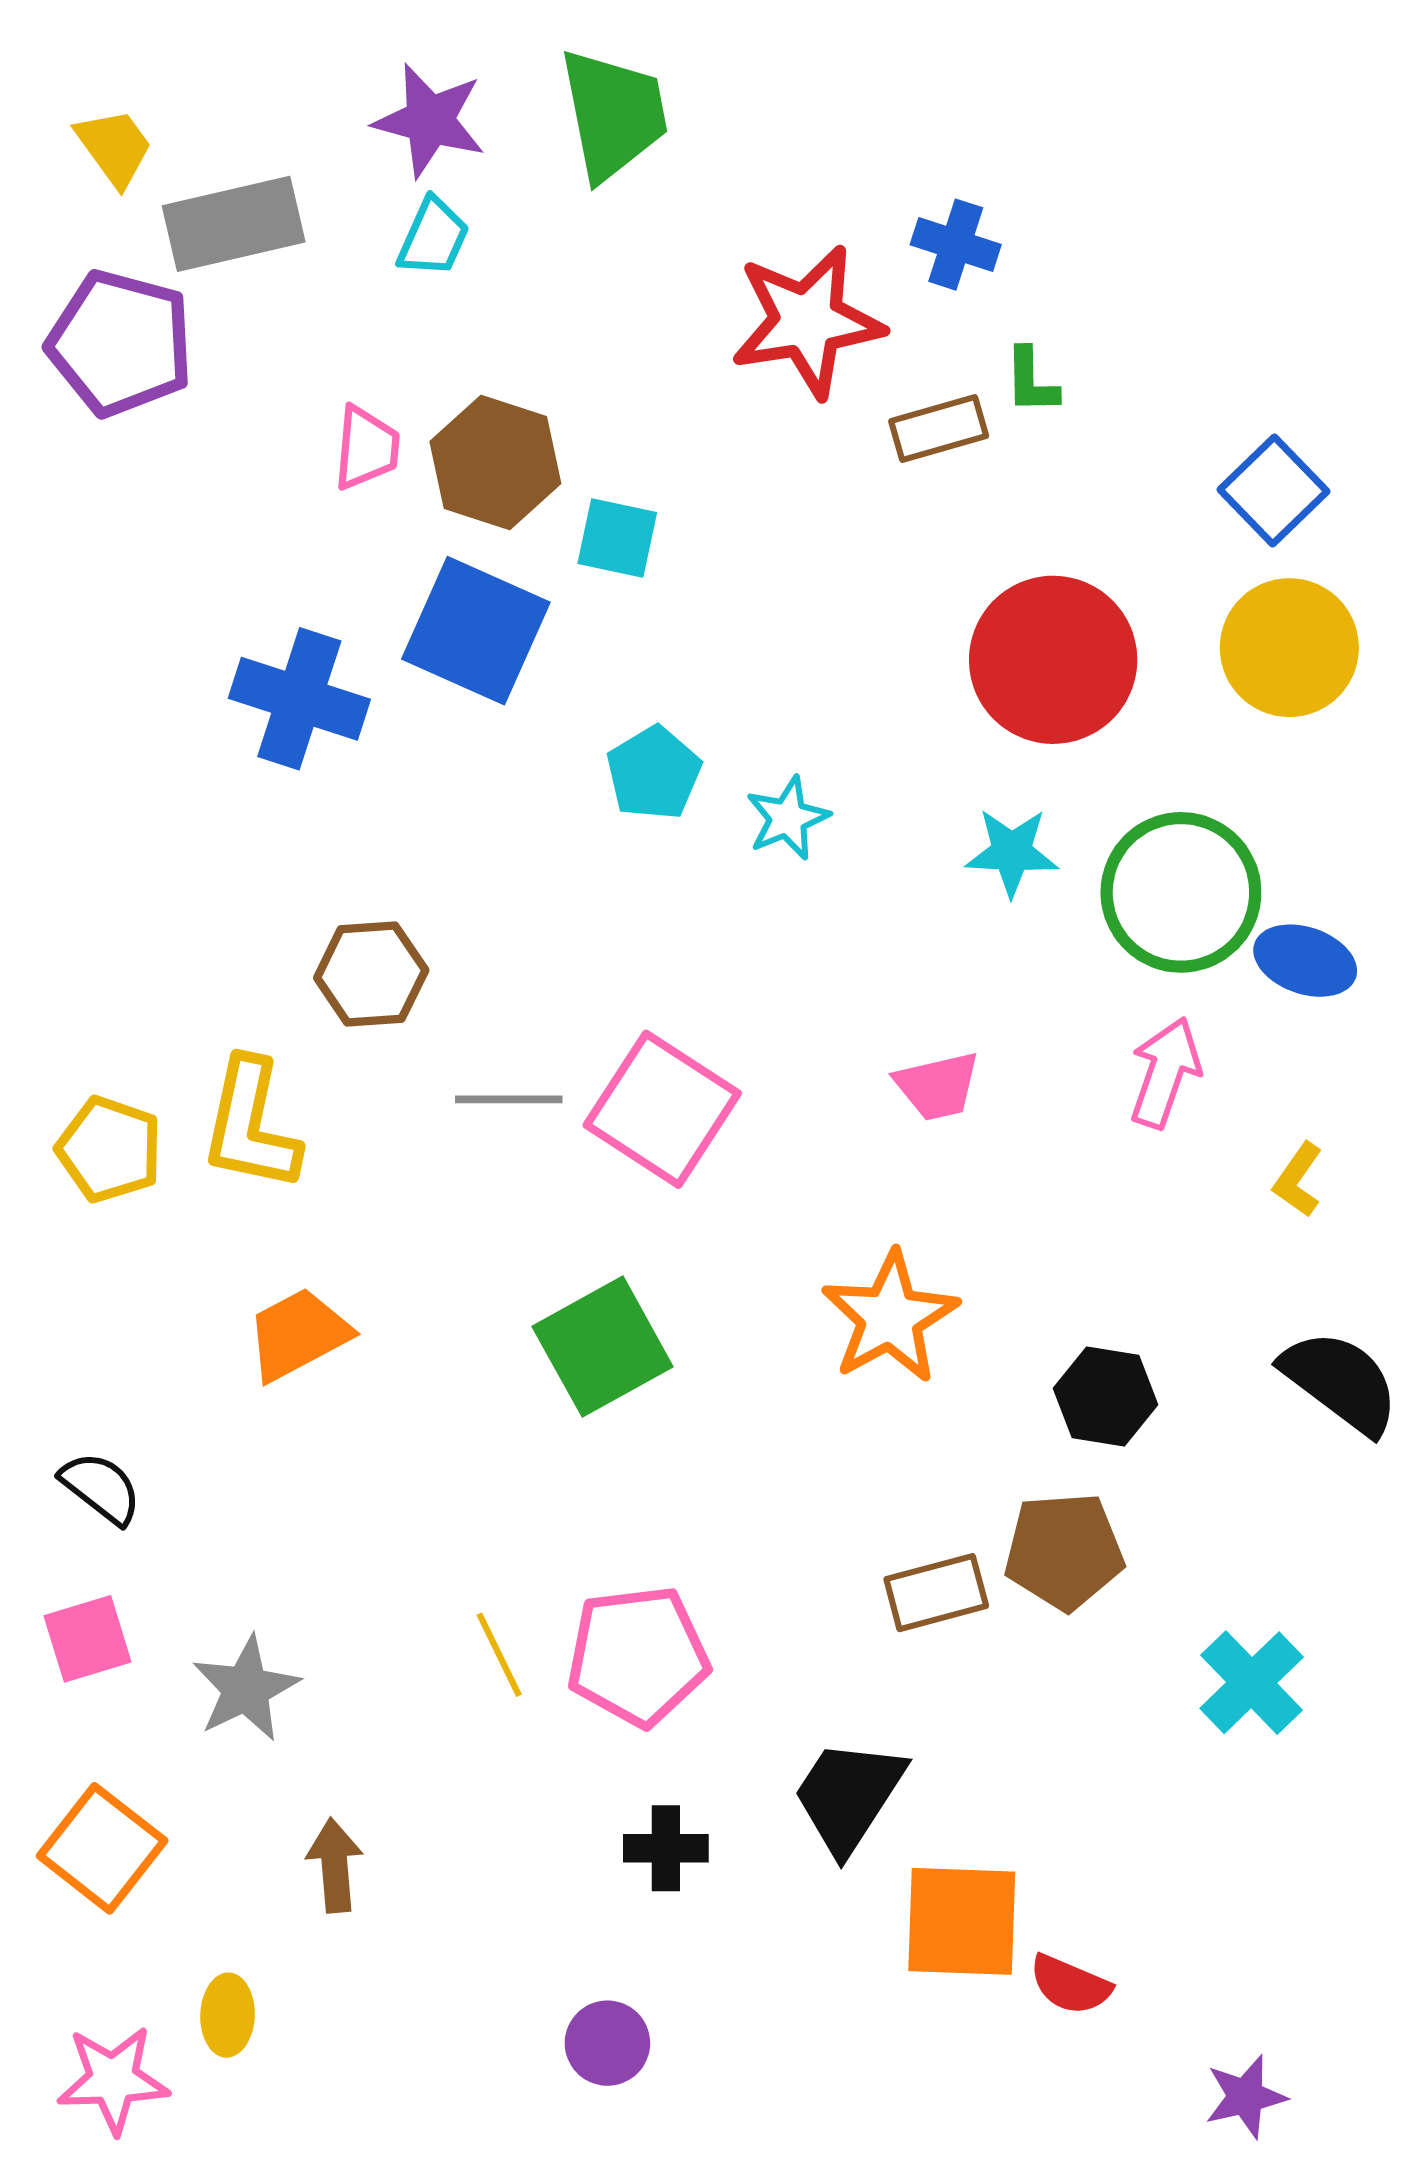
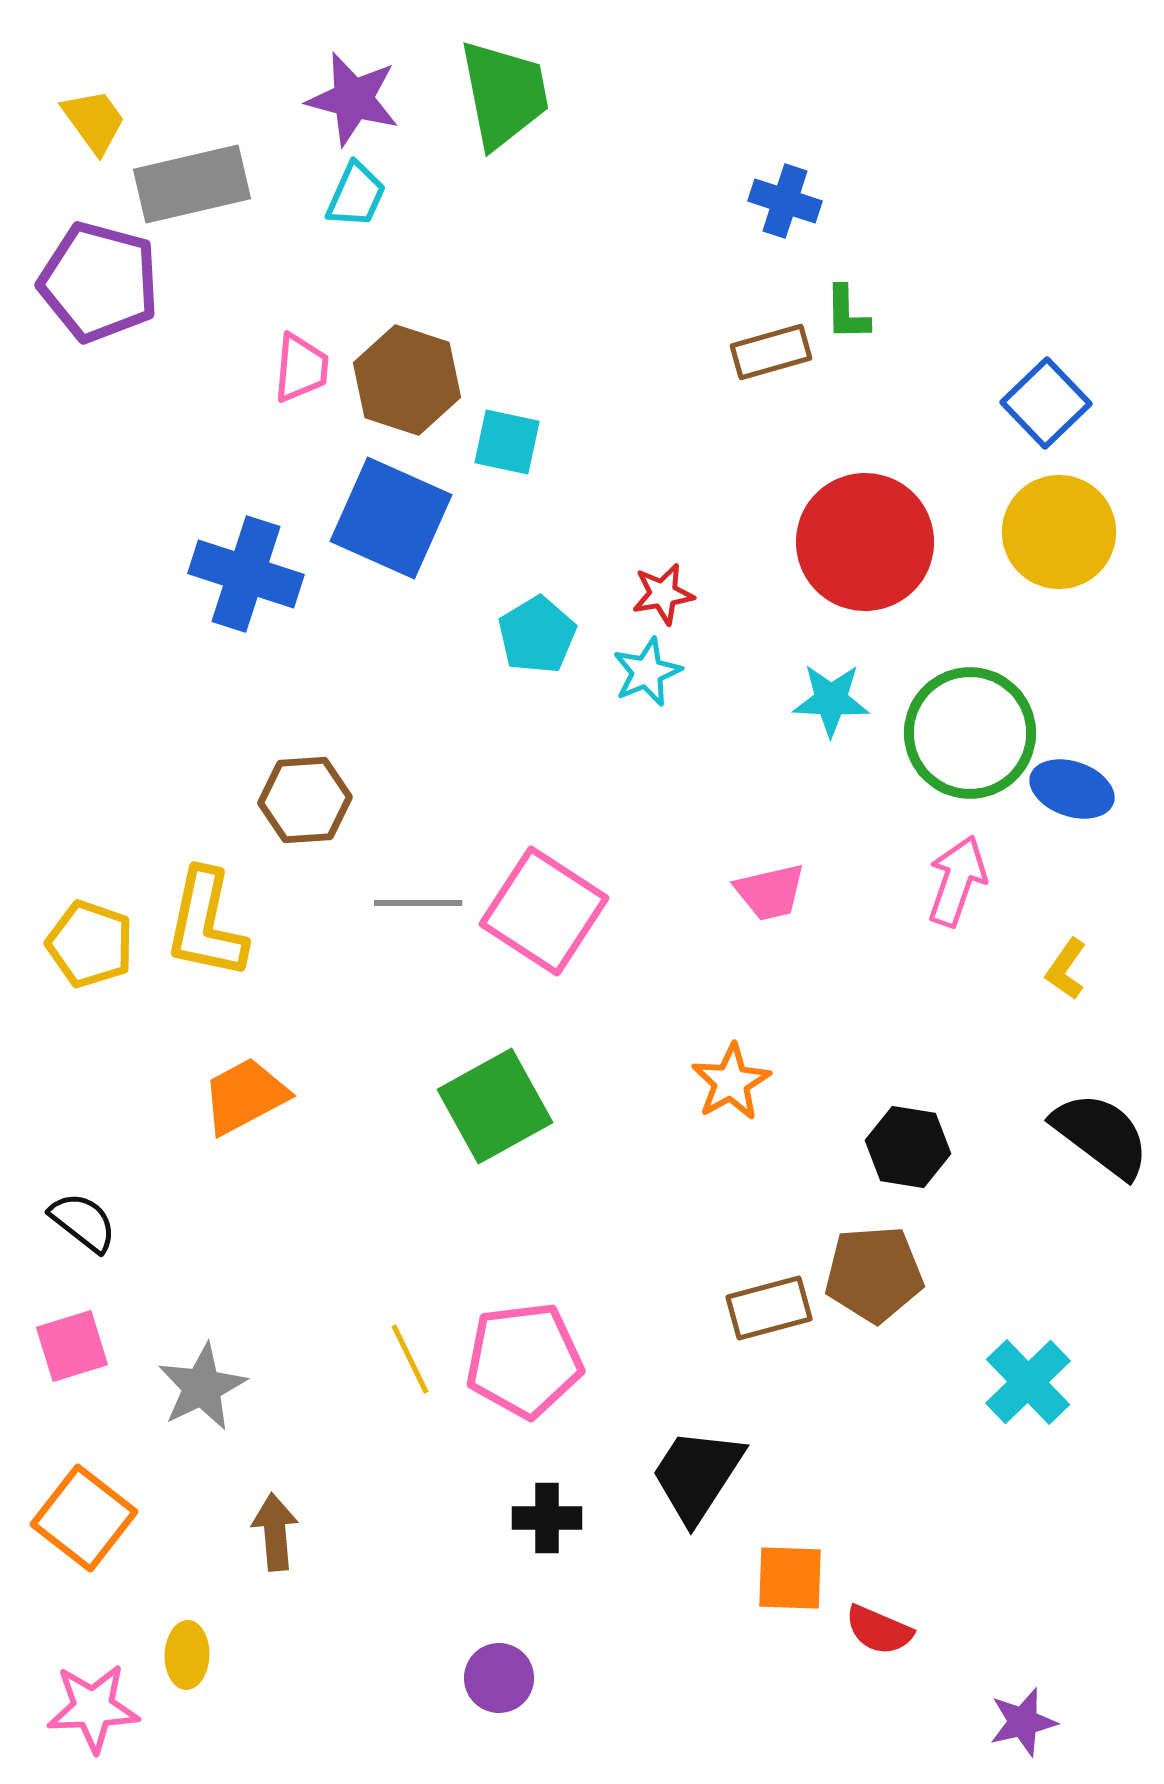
red star: (807, 321) -> (663, 594), moved, size x0.5
orange star: (890, 1317) -> (731, 1082), size x0.7
orange square: (962, 1921) -> (790, 1578), size x0.7

